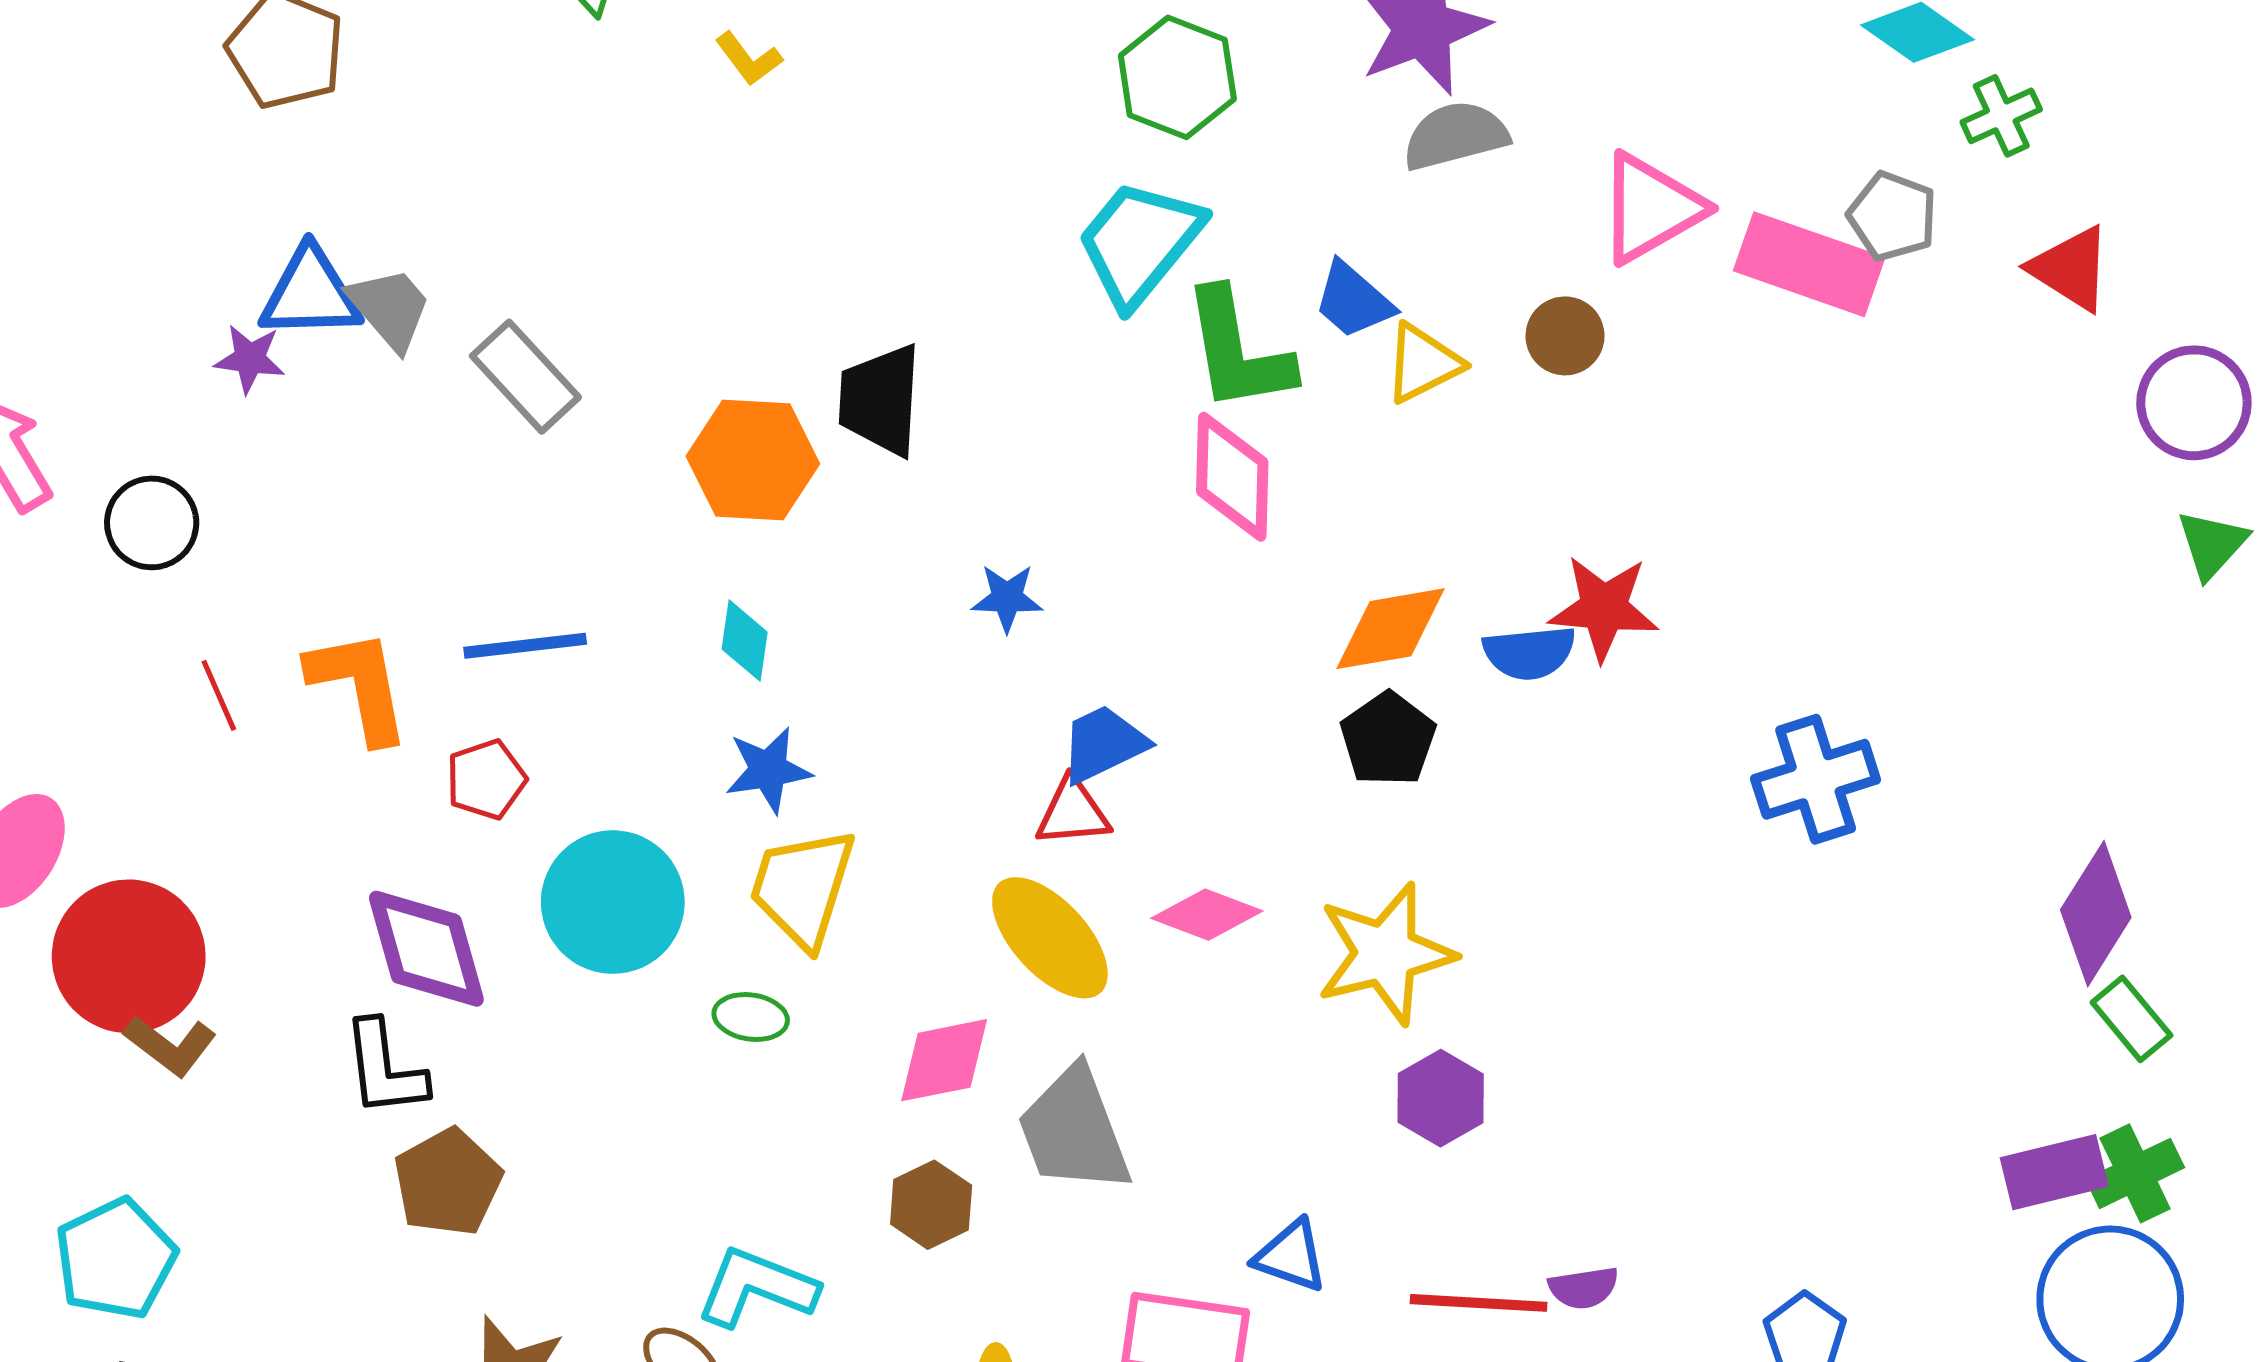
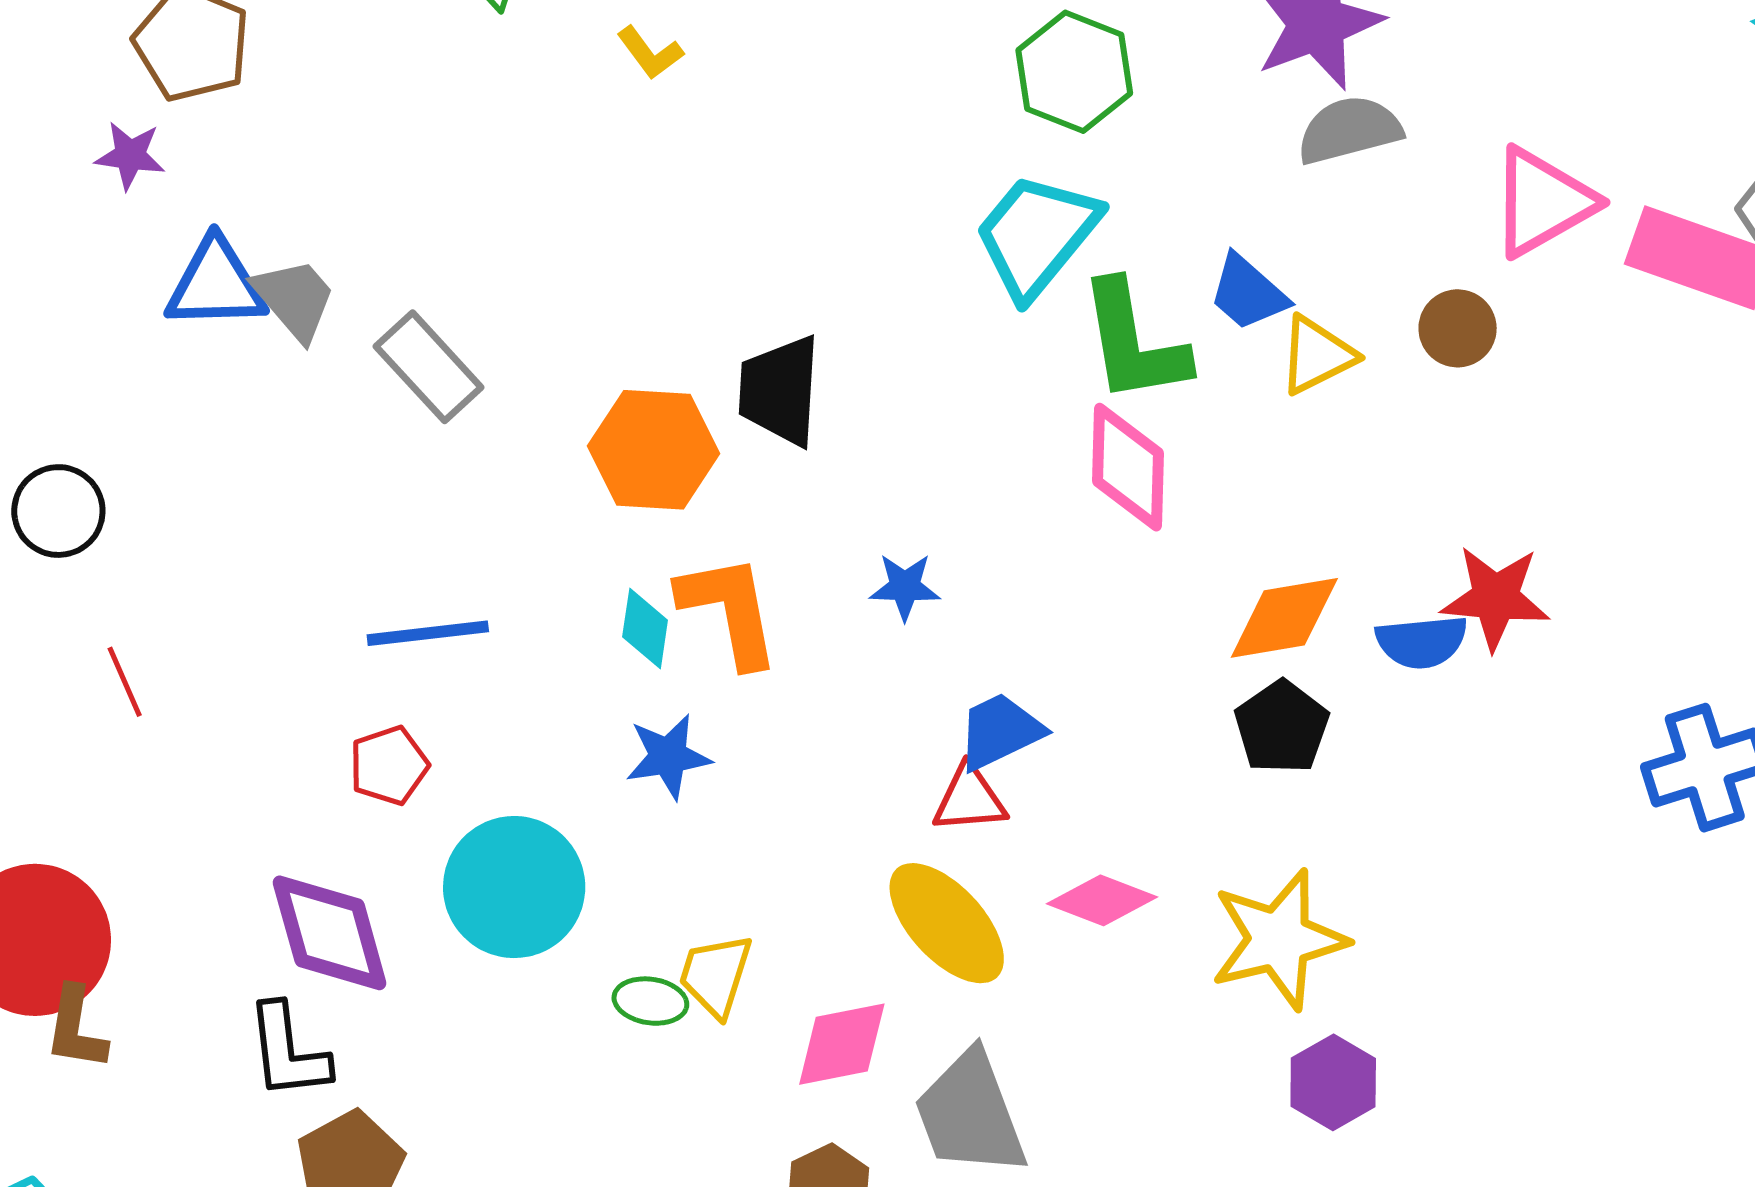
purple star: (250, 359) -> (130, 155), moved
orange L-shape: (359, 686) -> (729, 610), moved
yellow trapezoid: (803, 888) -> (716, 975), moved, size x0.7
brown L-shape: (170, 1046) -> (76, 1028), turned 62

